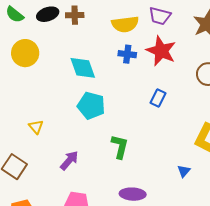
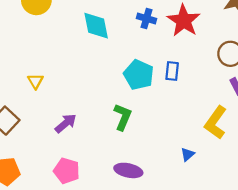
blue rectangle: (158, 98) -> (172, 71), turned -30
cyan pentagon: (91, 106) -> (139, 75), moved

